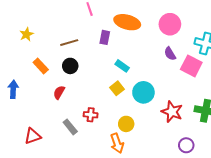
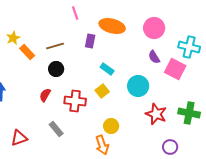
orange rectangle: (41, 66) -> (27, 52), moved
cyan circle: (143, 92) -> (138, 86), moved
red cross: (91, 115) -> (75, 101), moved, size x1.5

